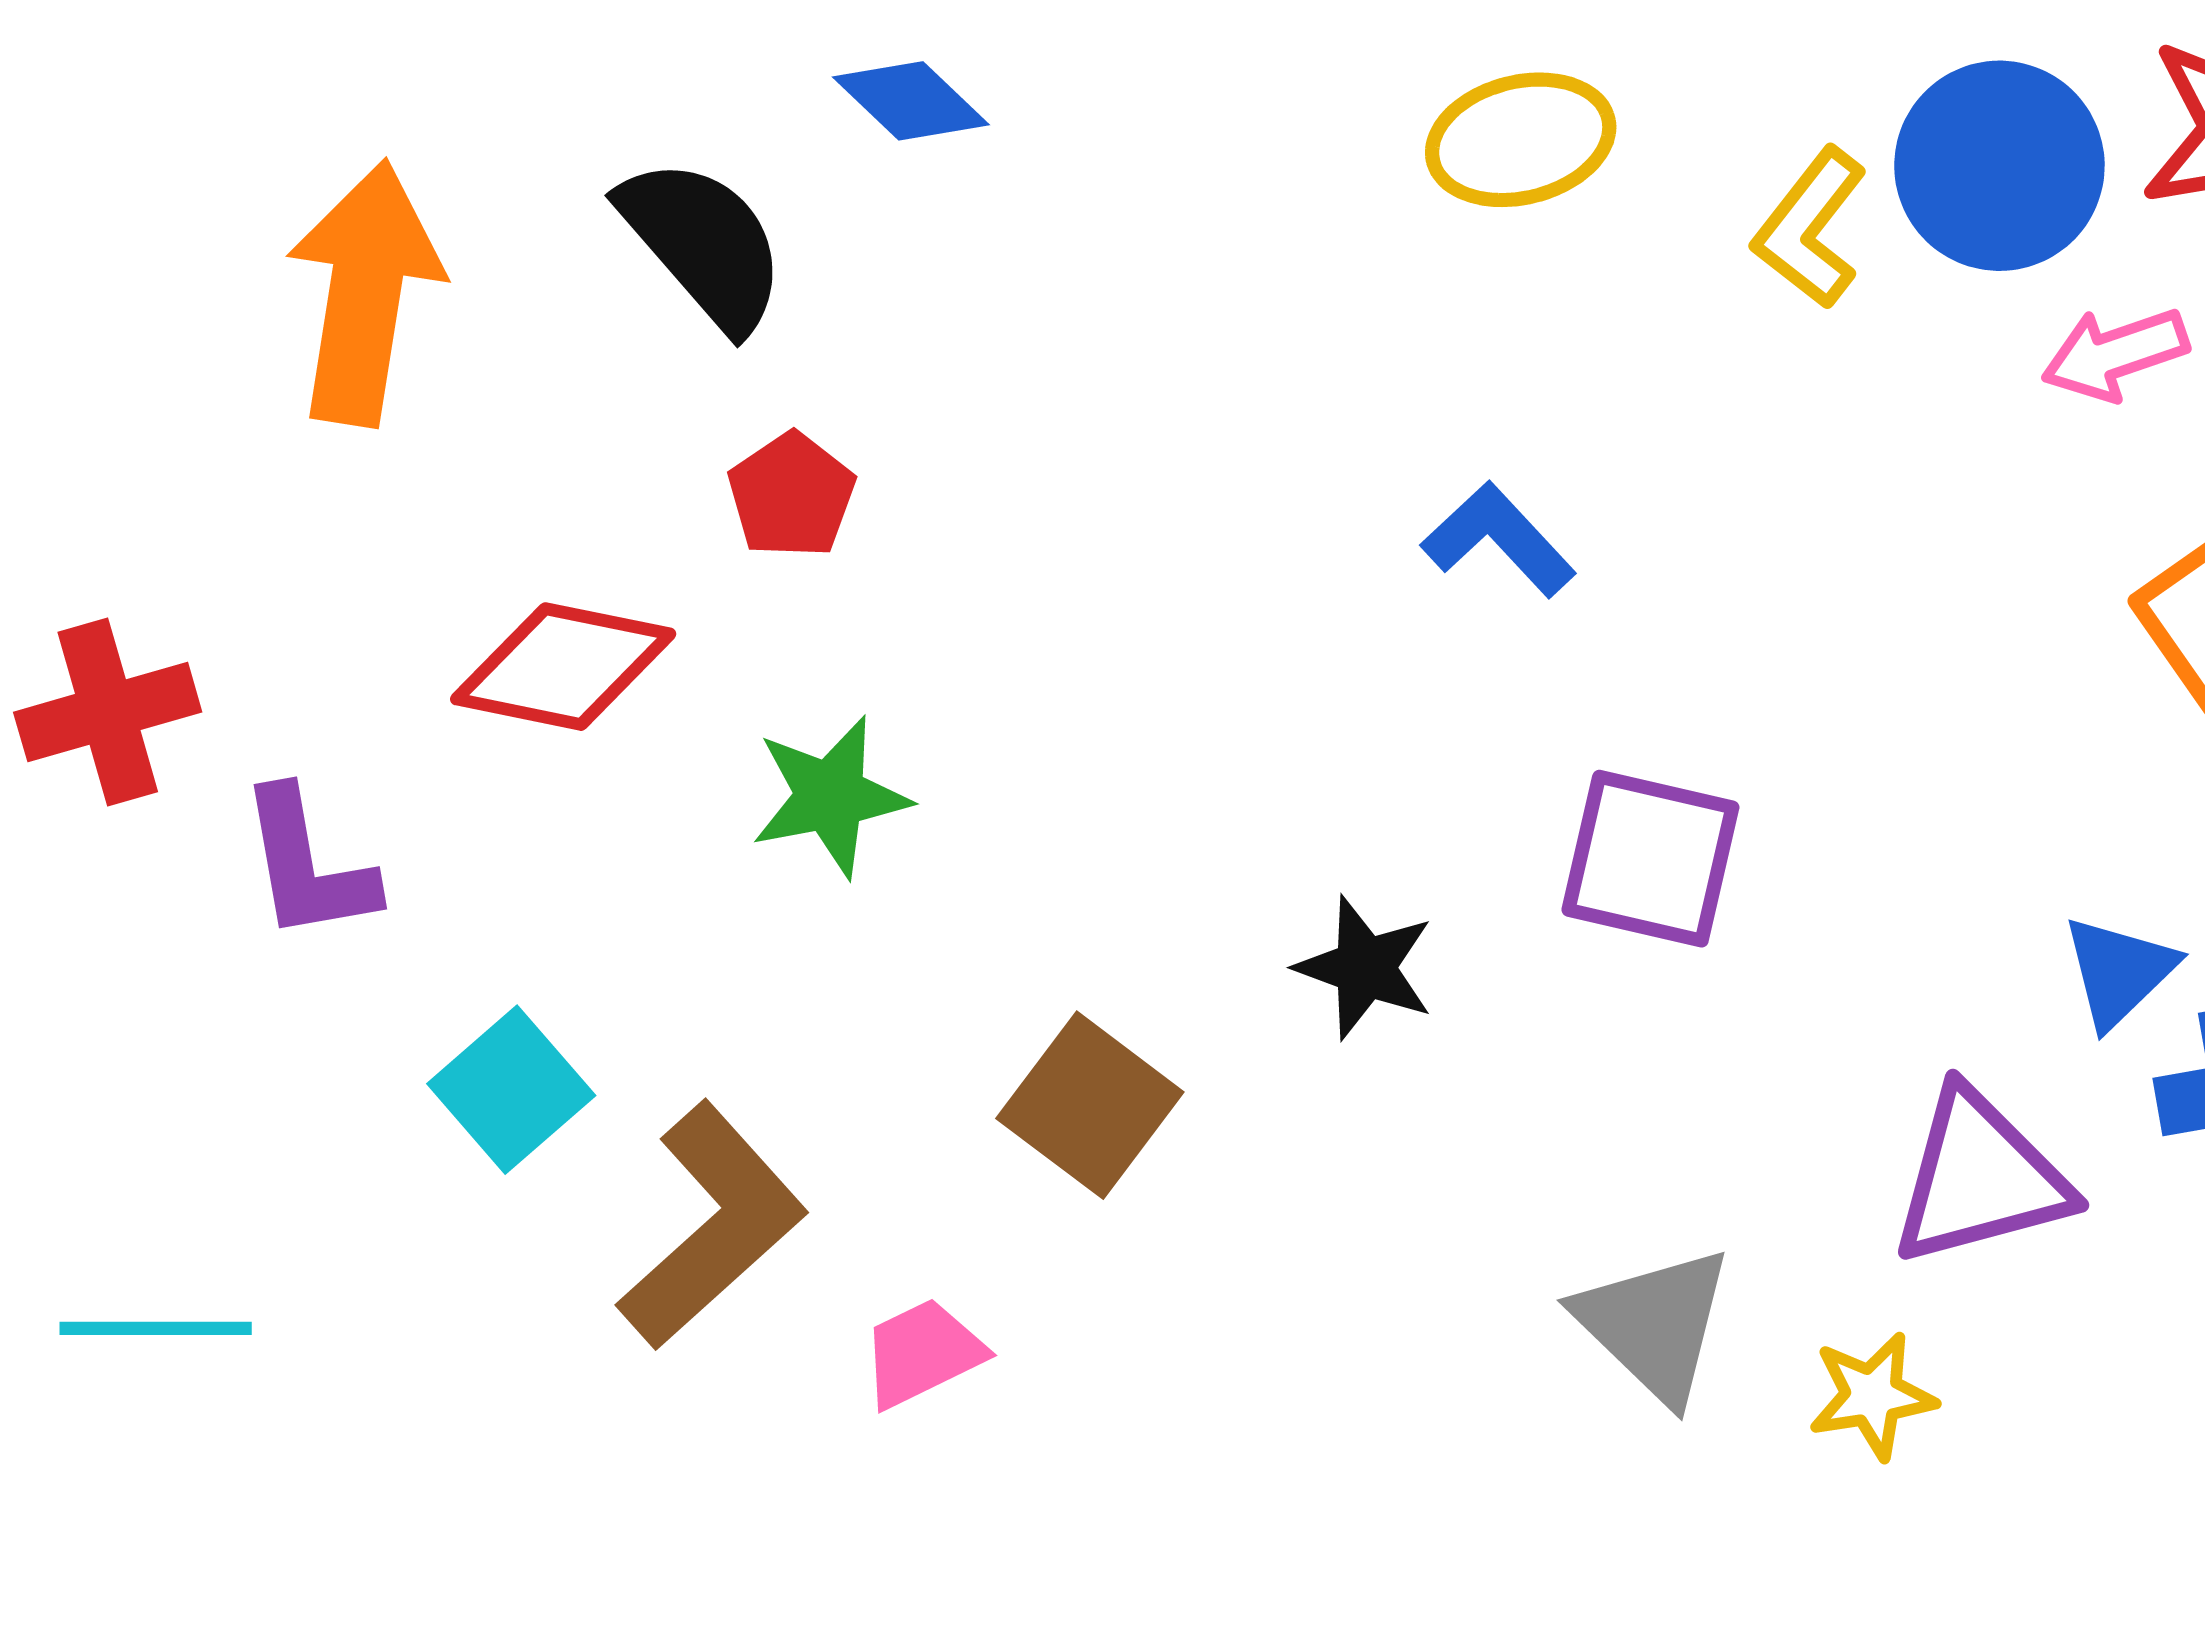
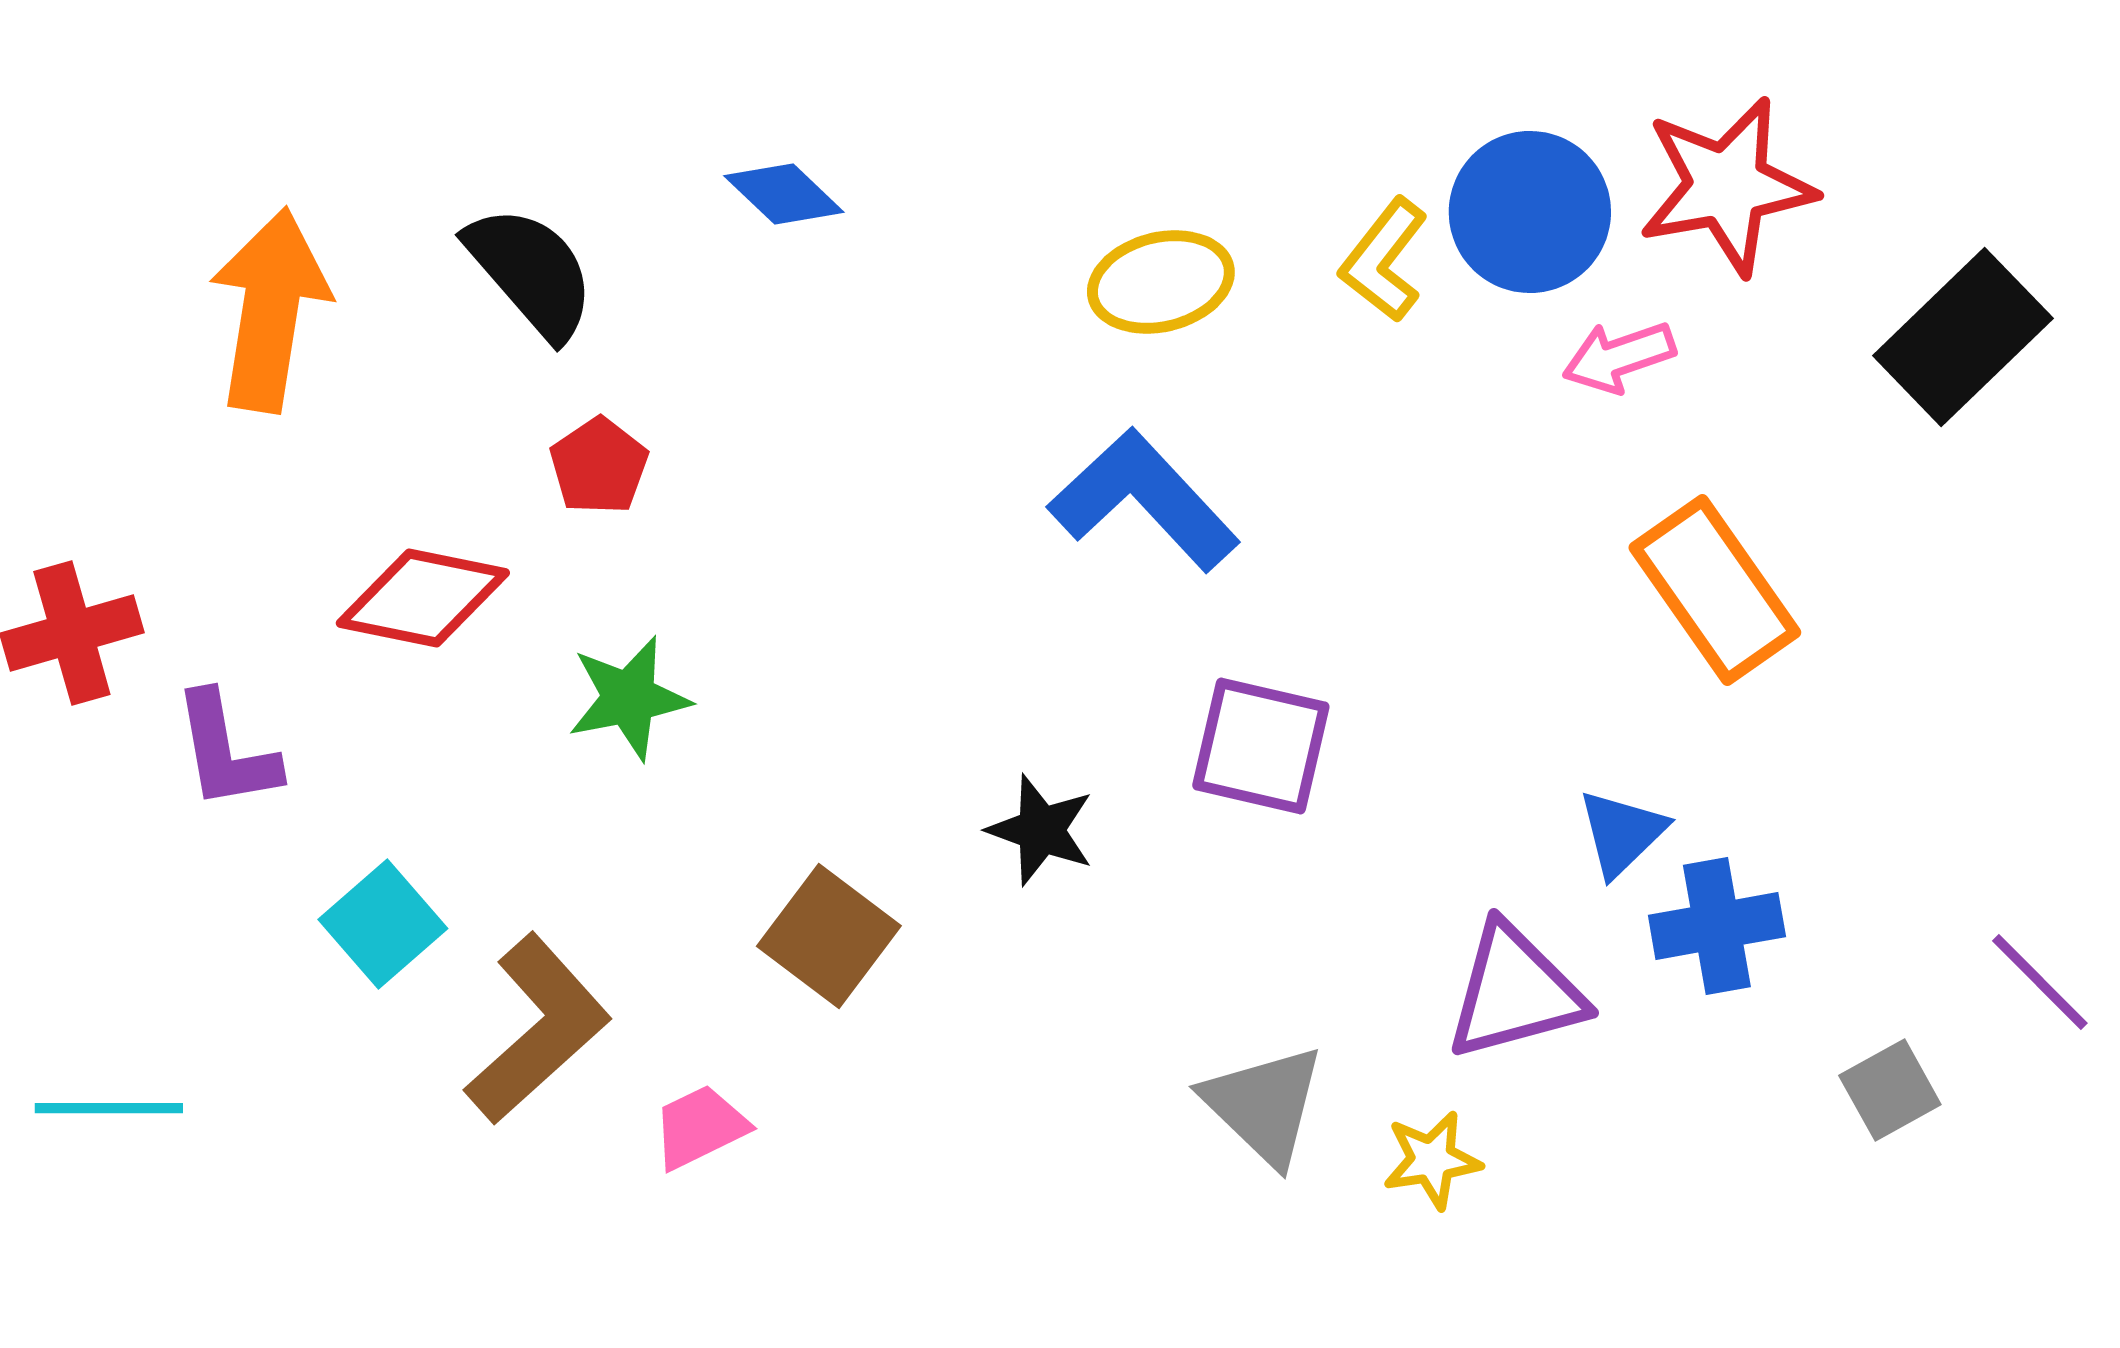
blue diamond: (911, 101) -> (784, 194), moved
yellow ellipse: (1521, 140) -> (1161, 282), moved
blue L-shape: (1499, 539) -> (1144, 500), size x1.6

